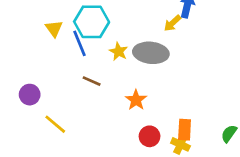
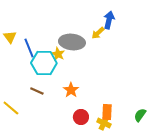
cyan hexagon: (92, 22) -> (44, 63), moved
gray ellipse: (151, 53) -> (72, 42), moved
brown line: (92, 81) -> (37, 91), moved

